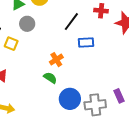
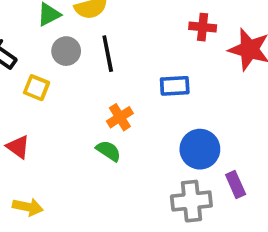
black line: (71, 22) -> (108, 54), moved, turned -48
blue circle: (70, 99) -> (200, 149), moved

